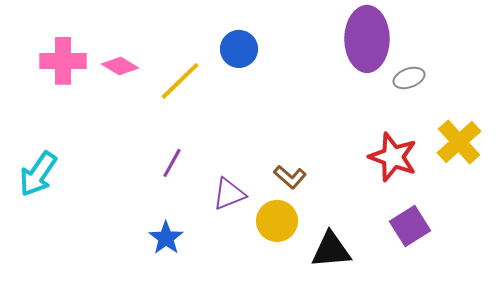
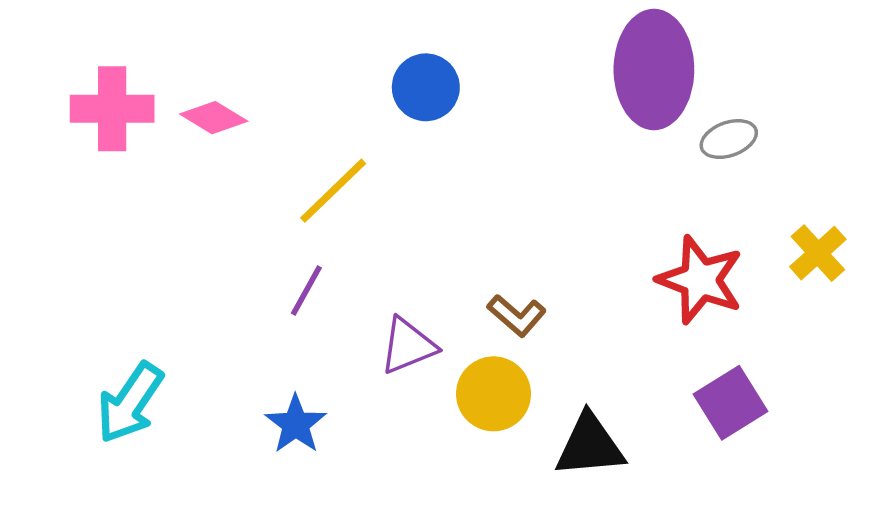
yellow line: (180, 81) -> (333, 191), moved
yellow cross: (459, 142) -> (818, 253), size x0.7
cyan arrow: (38, 174) -> (130, 403), moved

